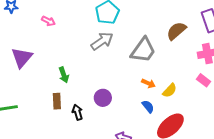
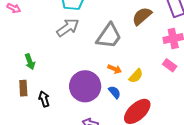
purple circle: (103, 98) -> (85, 86), moved, size x1.8

